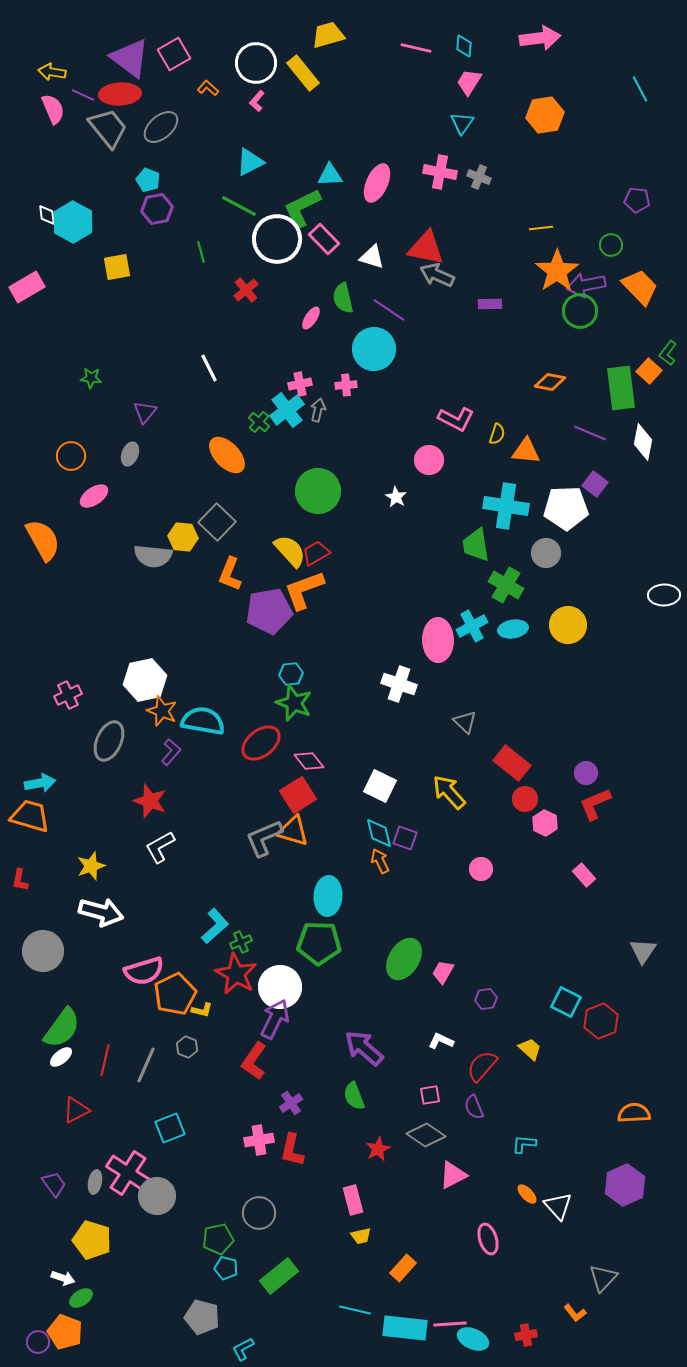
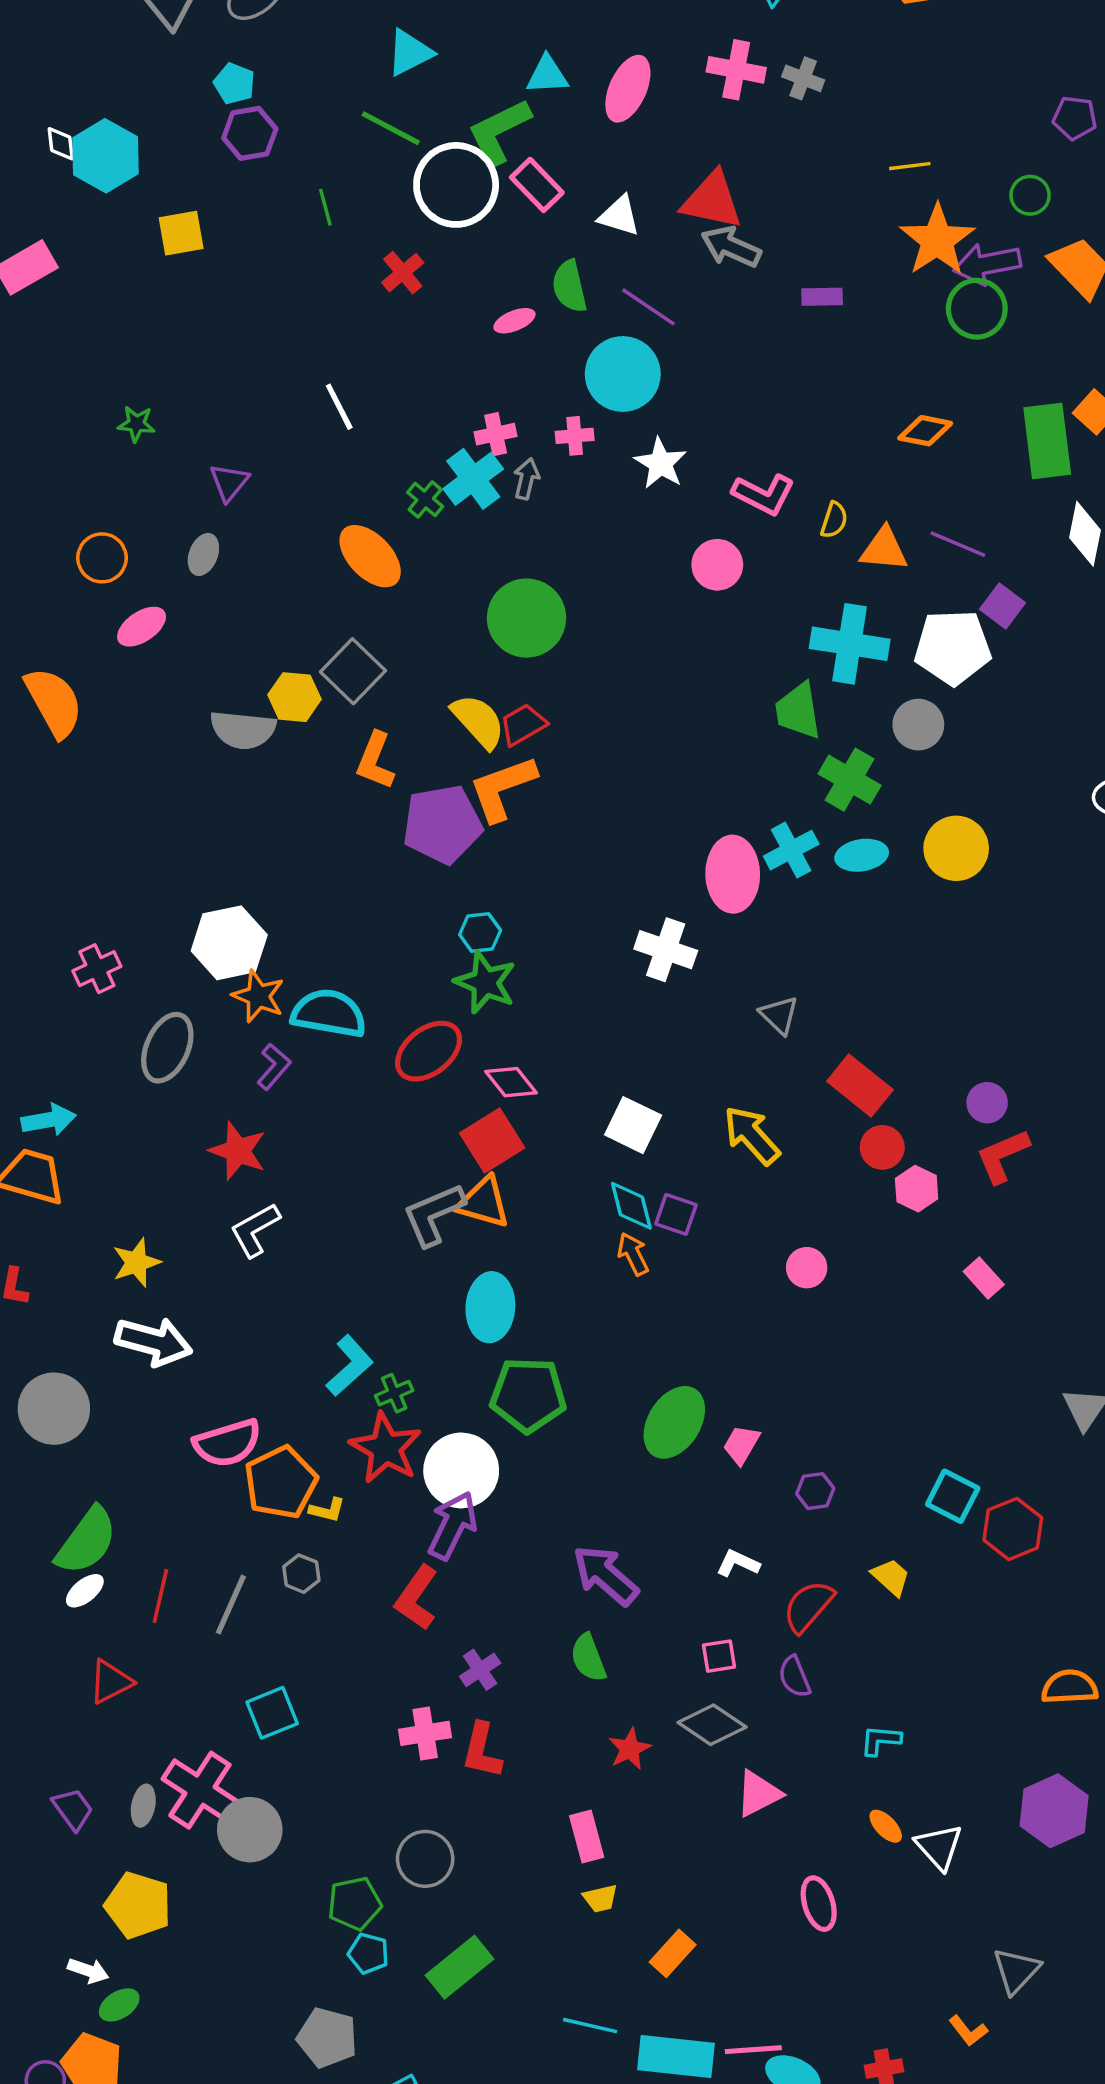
pink ellipse: (311, 318) -> (514, 321), turned 35
purple line: (590, 433) -> (958, 544), moved
white star: (396, 497) -> (661, 463), moved, size x1.4
cyan ellipse: (328, 896) -> (490, 1307), moved

